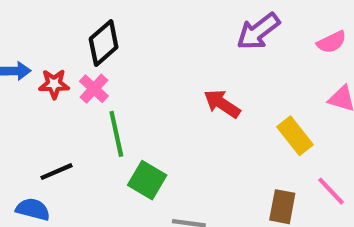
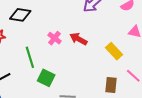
black diamond: (104, 43) -> (20, 15), turned 55
pink cross: (94, 89) -> (54, 38), moved

